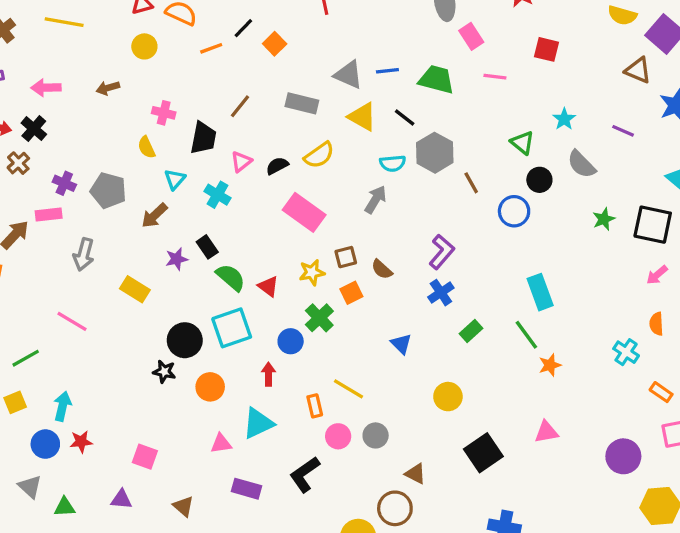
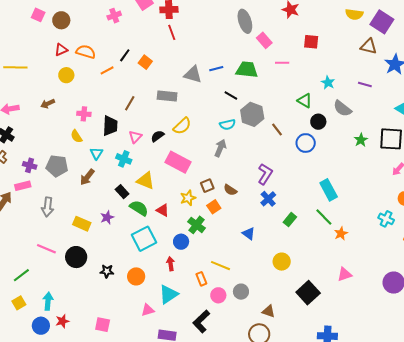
yellow triangle: (362, 117) -> (146, 181), moved
purple star: (177, 259) -> (107, 217), moved
black circle: (185, 340) -> (76, 257), moved

